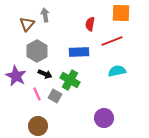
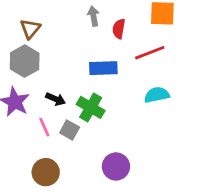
gray arrow: (45, 15) -> (93, 16), moved
gray hexagon: (37, 51) -> (25, 61), moved
purple circle: (104, 118) -> (116, 166), moved

